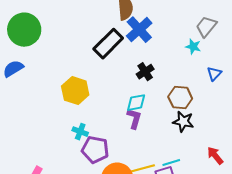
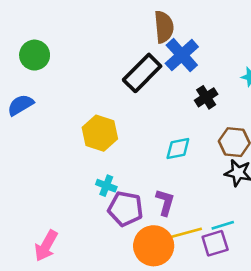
green circle: (24, 30) -> (35, 55), size x0.7
black cross: (145, 72) -> (206, 97), moved
purple L-shape: (134, 119) -> (165, 202), moved

